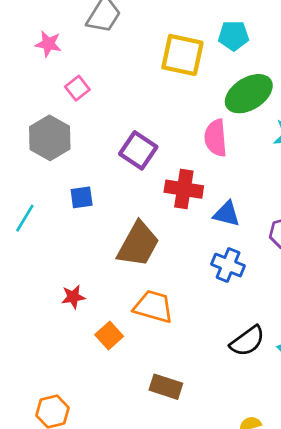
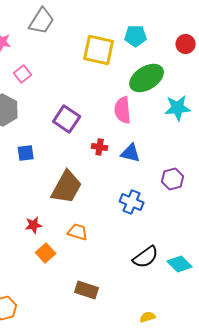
red cross: (184, 189) -> (100, 147), size x0.6
blue triangle: (227, 214) -> (131, 153), moved
red star: (73, 297) -> (34, 225), moved
orange trapezoid: (153, 307) -> (78, 232), size x0.7

